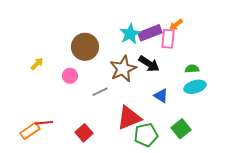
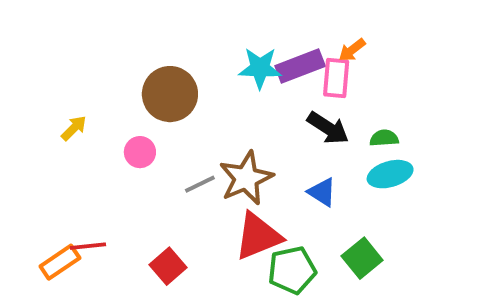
cyan star: (130, 34) -> (260, 68), turned 30
black arrow: (149, 64) -> (328, 128), moved
brown star: (123, 69) -> (246, 178), moved

